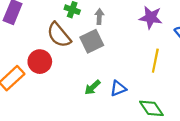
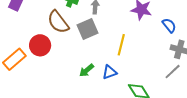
yellow line: (155, 61) -> (121, 45), moved

